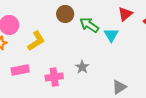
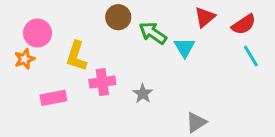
yellow L-shape: (36, 41) -> (76, 56), turned 140
pink cross: (54, 77) -> (102, 82), moved

